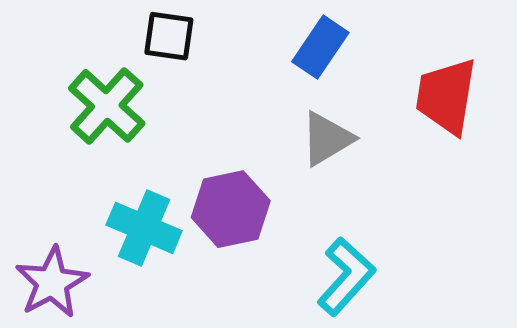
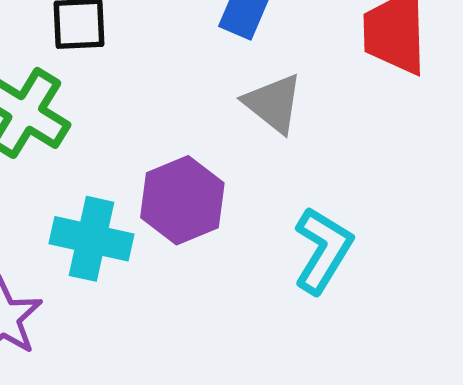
gray triangle: (327, 139) -> (273, 103), turned -40

